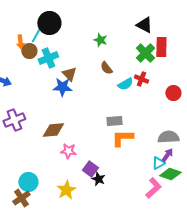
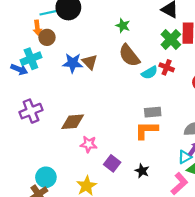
cyan line: (36, 35) -> (48, 13), moved, turned 49
cyan cross: (48, 58) -> (31, 59), moved
brown semicircle: (106, 68) -> (129, 56), size x1.6
blue star: (62, 87) -> (73, 63), moved
gray rectangle: (114, 121) -> (153, 112), moved
black star: (98, 179) -> (142, 171), moved

